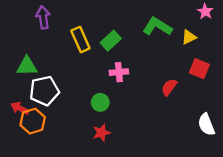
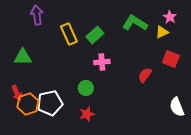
pink star: (205, 11) -> (170, 17), moved
white pentagon: (44, 91) -> (50, 103), moved
red arrow: (20, 108) -> (17, 93), turned -140

